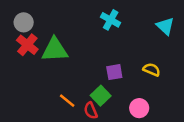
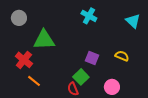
red cross: (27, 45) -> (24, 60), moved
purple square: (114, 72) -> (92, 58), turned 32
orange line: (67, 101) -> (34, 81), moved

